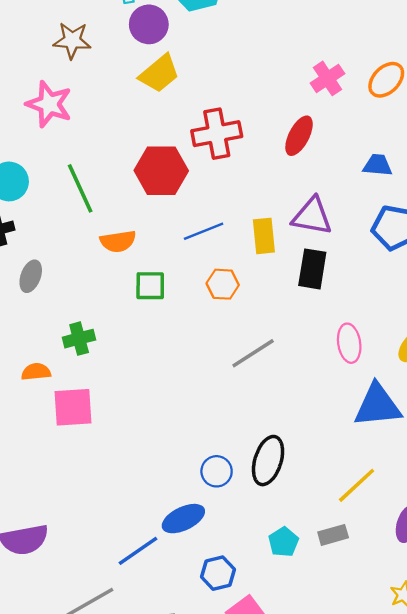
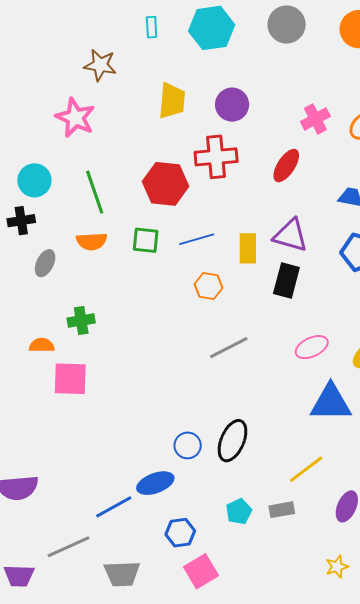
purple circle: (149, 24) -> (232, 105), moved
yellow trapezoid: (159, 74) -> (172, 101), turned -51
orange semicircle: (118, 241) -> (92, 241), moved
green square: (150, 286) -> (146, 240), moved
pink ellipse: (349, 343) -> (312, 347), turned 68

